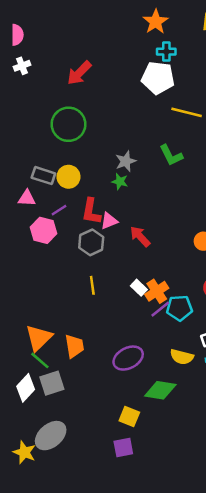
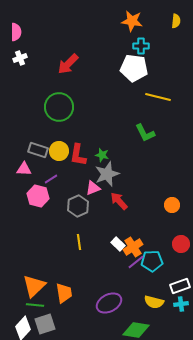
orange star: (156, 22) -> (132, 21), turned -30
gray star: (126, 161) -> (107, 174), moved, size x1.4
red L-shape: (91, 211) -> (78, 155), moved
green line: (40, 360) -> (35, 305), turned -36

